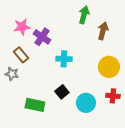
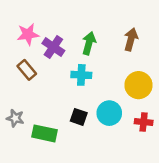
green arrow: (84, 15) -> (89, 43), moved
gray star: (12, 74) -> (15, 118), moved
black square: (62, 92) -> (79, 117), turned -32
cyan circle: (86, 103) -> (109, 113), moved

